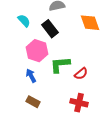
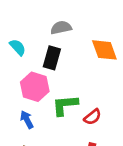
black rectangle: (50, 29) -> (52, 58), turned 54

